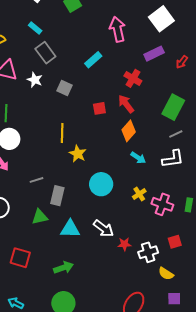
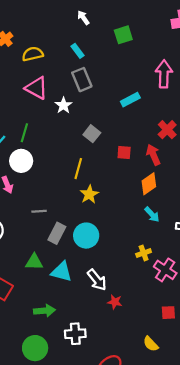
gray square: (65, 88) -> (92, 134), moved
cyan circle: (101, 184) -> (86, 236), moved
green triangle: (40, 217) -> (34, 262), moved
white cross: (148, 252) -> (75, 334), moved

